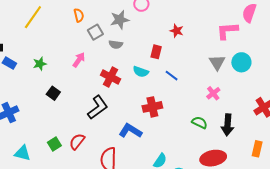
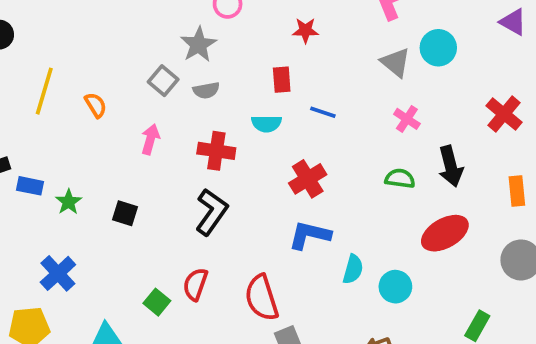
orange semicircle: (79, 15) -> (96, 105), moved
green star: (40, 64) -> (69, 202), moved
blue L-shape: (130, 131) -> (310, 235), moved

